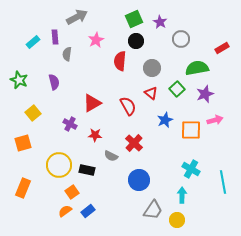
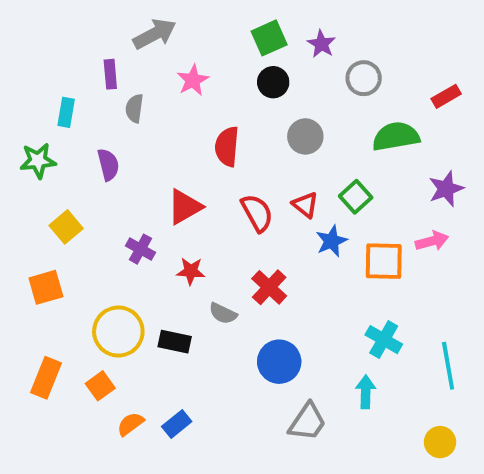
cyan rectangle: (33, 42) -> (66, 112), moved, turned -40
red semicircle: (120, 61) -> (227, 147), moved
green star: (19, 80) -> (38, 161), turned -30
green square: (177, 89) -> (356, 197), moved
red triangle: (151, 93) -> (305, 205), moved
purple star: (205, 94) -> (446, 189), moved
orange square: (72, 192) -> (100, 386), moved
yellow circle: (177, 220) -> (440, 442), moved

